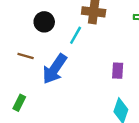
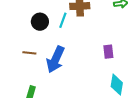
cyan line: (76, 35) -> (63, 20), moved

